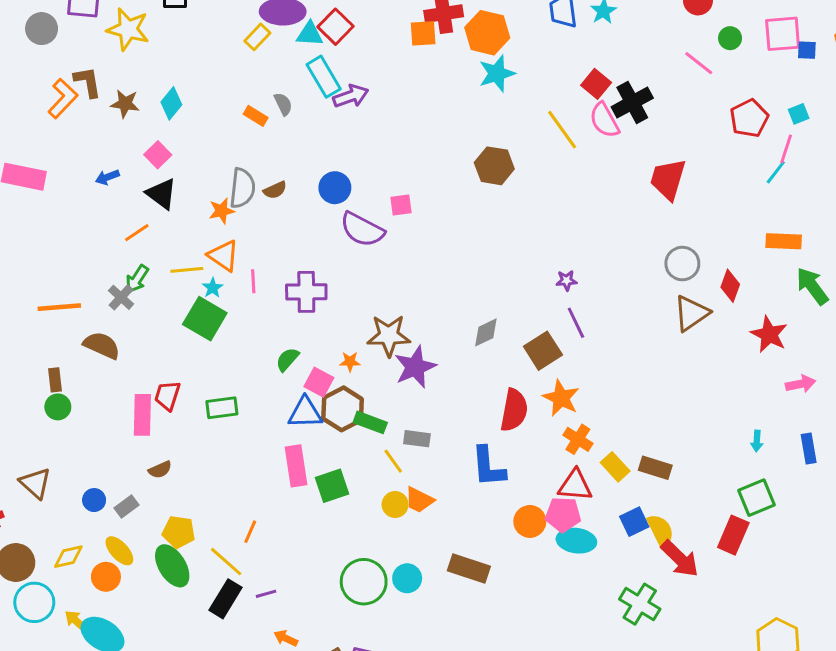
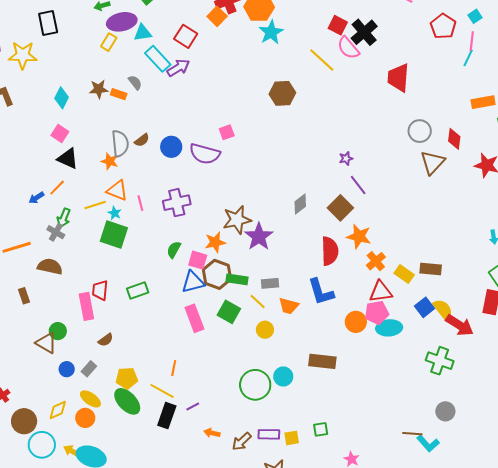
red square: (335, 27) -> (186, 36), moved
orange square: (423, 33) -> (217, 16), turned -30
brown star: (125, 104) -> (99, 89), moved
blue arrow: (107, 177) -> (36, 198), moved
blue circle: (335, 188) -> (171, 147), moved
orange star: (222, 211) -> (110, 161), turned -30
orange star: (350, 362) -> (215, 242), size x1.5
green circle: (58, 407) -> (58, 331), moved
orange cross: (578, 439) -> (376, 261), turned 30
brown triangle: (35, 483) -> (46, 343), moved
green square: (332, 486) -> (229, 312), moved, turned -30
orange trapezoid: (419, 500) -> (289, 306), moved

